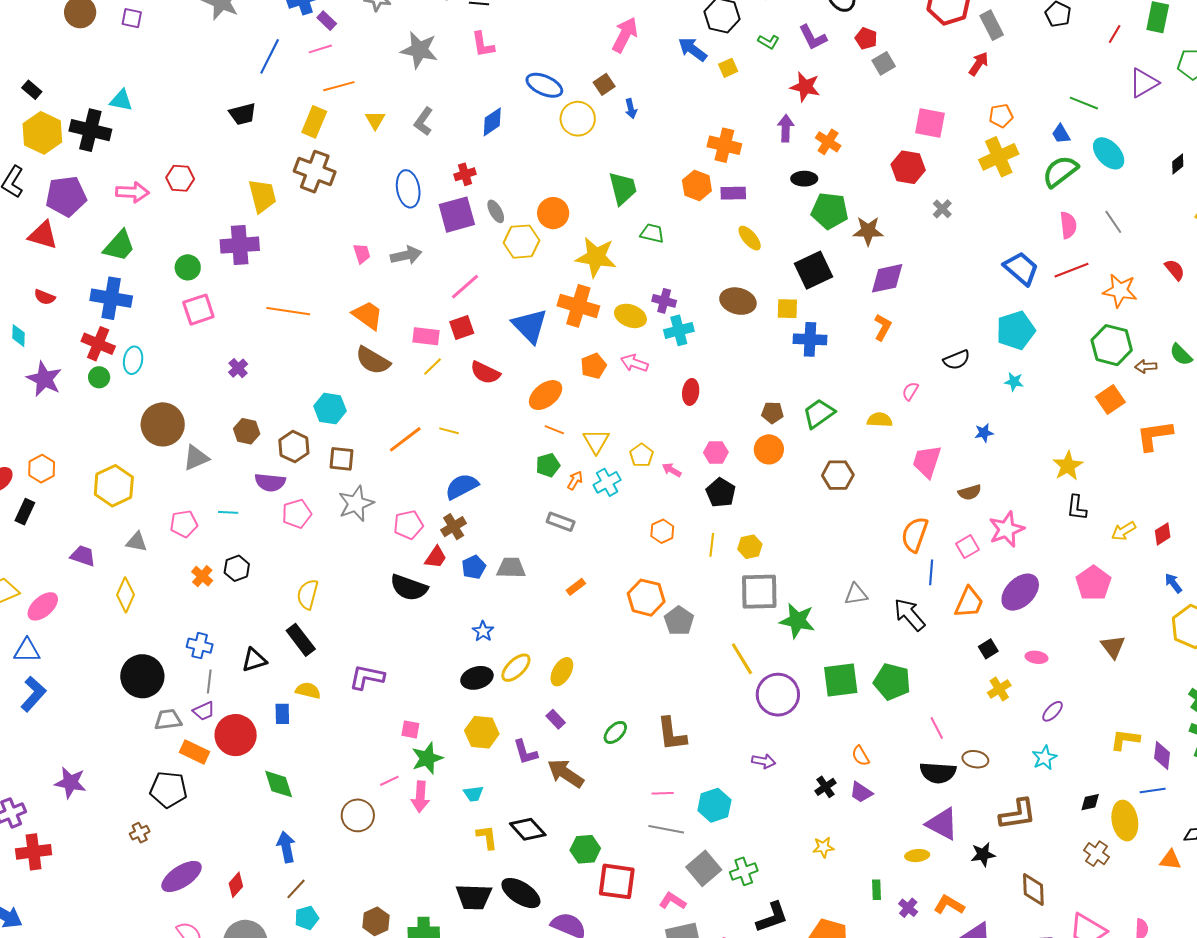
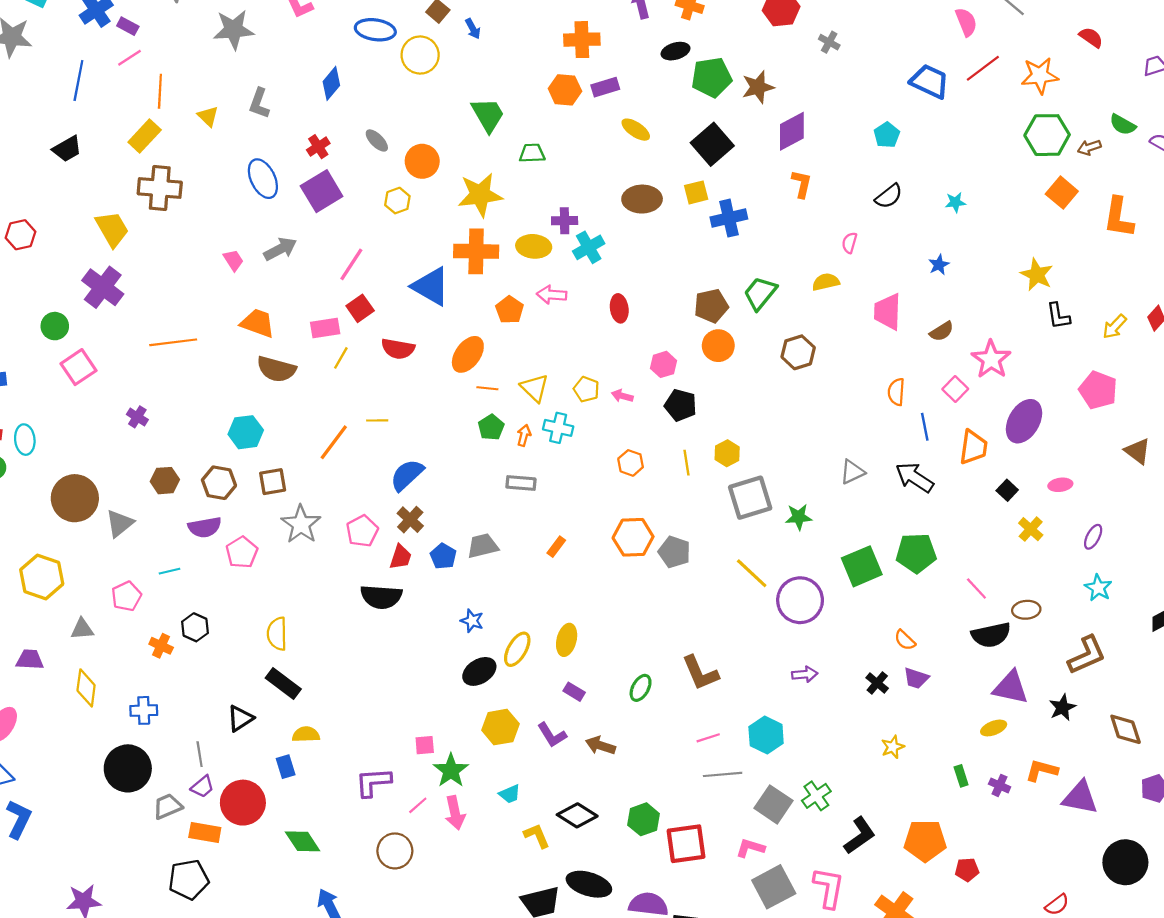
orange line: (339, 86) -> (160, 91), turned -56
yellow rectangle: (314, 122) -> (145, 136), turned 36
gray ellipse: (496, 211) -> (377, 140), moved
yellow hexagon: (521, 242) -> (397, 201), size x0.7
purple cross: (240, 245) -> (103, 287), turned -33
cyan pentagon: (1016, 330) -> (887, 135), moved, size x0.6
brown pentagon: (772, 413) -> (711, 306), size x1.4
orange L-shape: (1154, 436) -> (1119, 217), turned -57
cyan cross: (607, 482) -> (558, 428), turned -32
orange semicircle: (915, 534) -> (896, 392), size x0.7
green star: (797, 621) -> (799, 517), size x0.7
blue cross: (200, 646) -> (144, 710), moved
purple L-shape: (367, 677) -> (373, 782), moved
brown arrow: (566, 773) -> (600, 746), size x0.7

